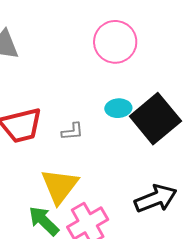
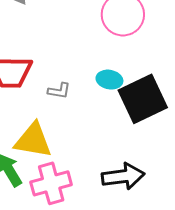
yellow triangle: (60, 186) -> (33, 140), turned 48

